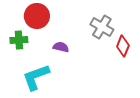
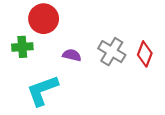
gray cross: (102, 27) -> (112, 52), moved

